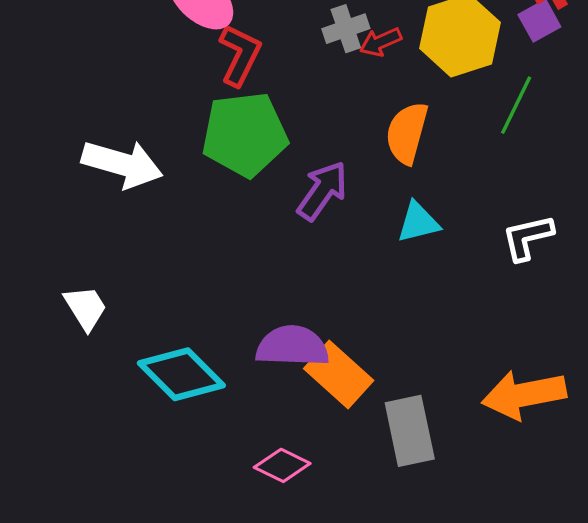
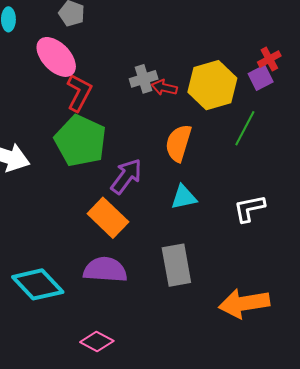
red arrow: (381, 42) -> (164, 88), turned 35
green pentagon: (245, 134) -> (80, 141), turned 30
orange rectangle: (339, 374) -> (108, 218), moved
gray rectangle: (410, 431) -> (176, 265), moved

